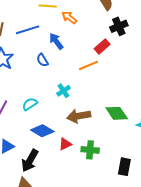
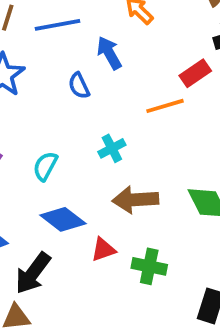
cyan semicircle: (30, 104) -> (45, 166), turned -35

